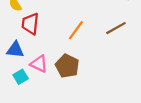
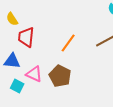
cyan square: (21, 77) -> (17, 86), turned -32

